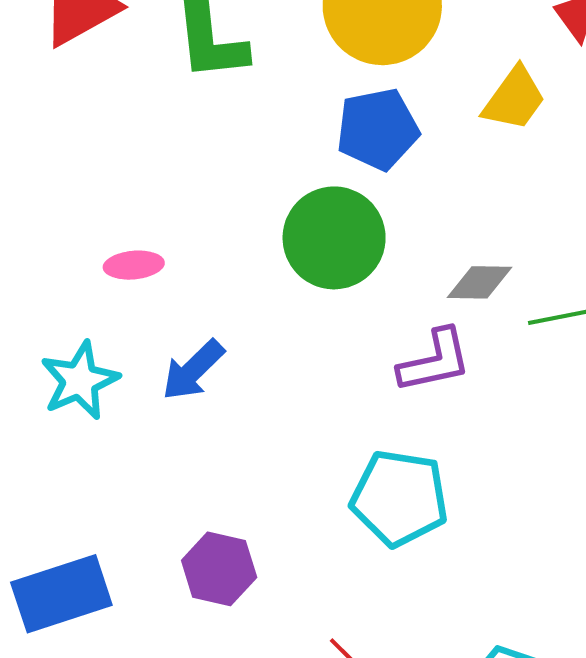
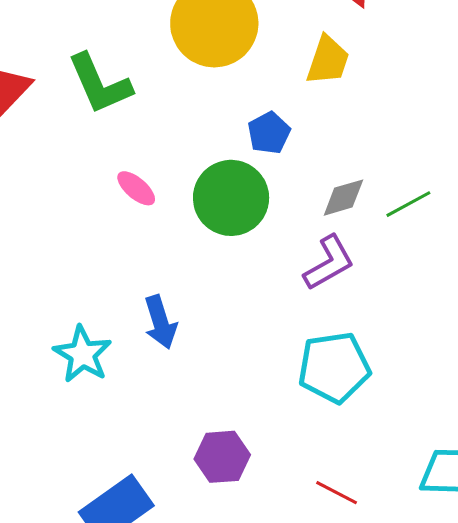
blue pentagon: (378, 129) -> (269, 133), moved, size x0.7
pink ellipse: (134, 265) -> (136, 188), moved, turned 63
blue arrow: (193, 370) -> (160, 322), turned -46

